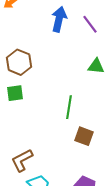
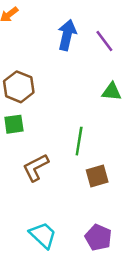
brown square: (84, 136) -> (97, 176), turned -36
brown L-shape: (22, 160) -> (36, 168), moved

